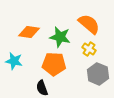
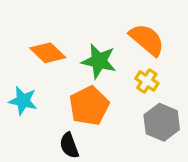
orange diamond: (29, 32) -> (48, 53), turned 35
orange pentagon: (54, 64) -> (89, 106), turned -30

